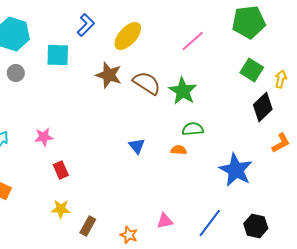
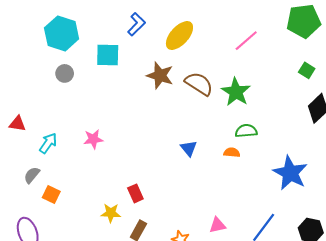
green square: (252, 70) -> (307, 70), size x0.7
red rectangle: (61, 170) -> (135, 193), moved

